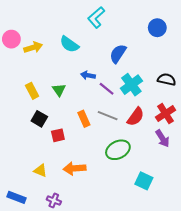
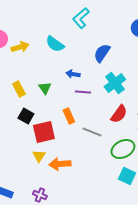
purple line: (107, 89) -> (83, 92), moved, turned -35
gray line: (108, 116) -> (92, 132), moved
red square: (58, 135) -> (44, 132), size x1.6
green ellipse: (118, 150) -> (123, 149), moved
yellow triangle: (40, 170) -> (39, 156), moved, turned 40

